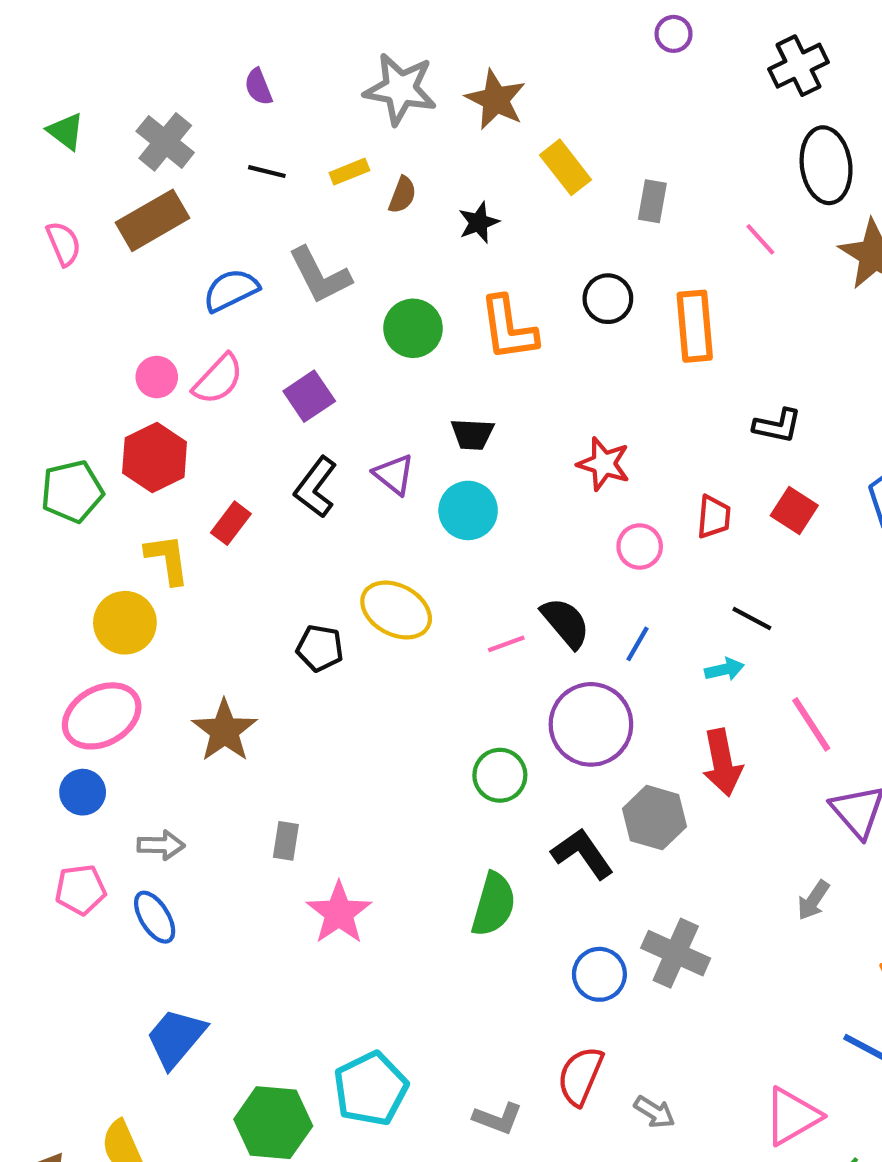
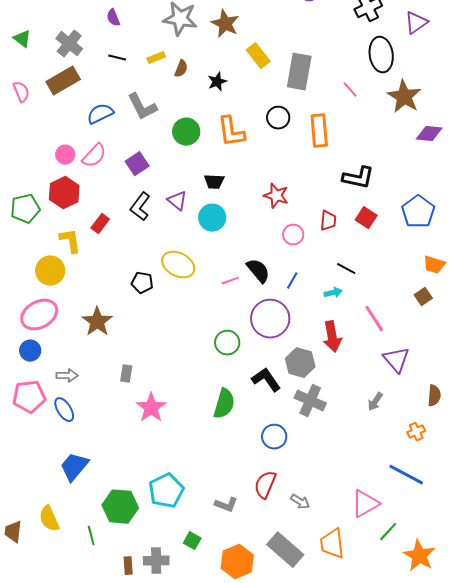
gray rectangle: (652, 201) -> (299, 72), size x1.8
black L-shape: (777, 426) -> (358, 178), size x1.4
pink pentagon: (80, 890) -> (29, 397), size x1.4
gray cross: (676, 953) -> (310, 401), moved

